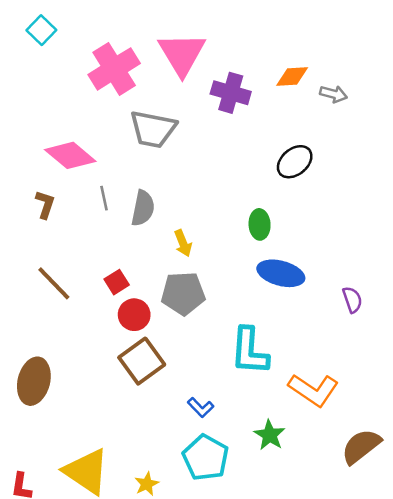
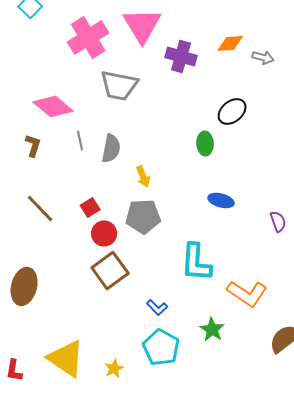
green ellipse: (260, 224) -> (205, 143), moved
blue ellipse: (281, 273) -> (221, 200), size x0.7

